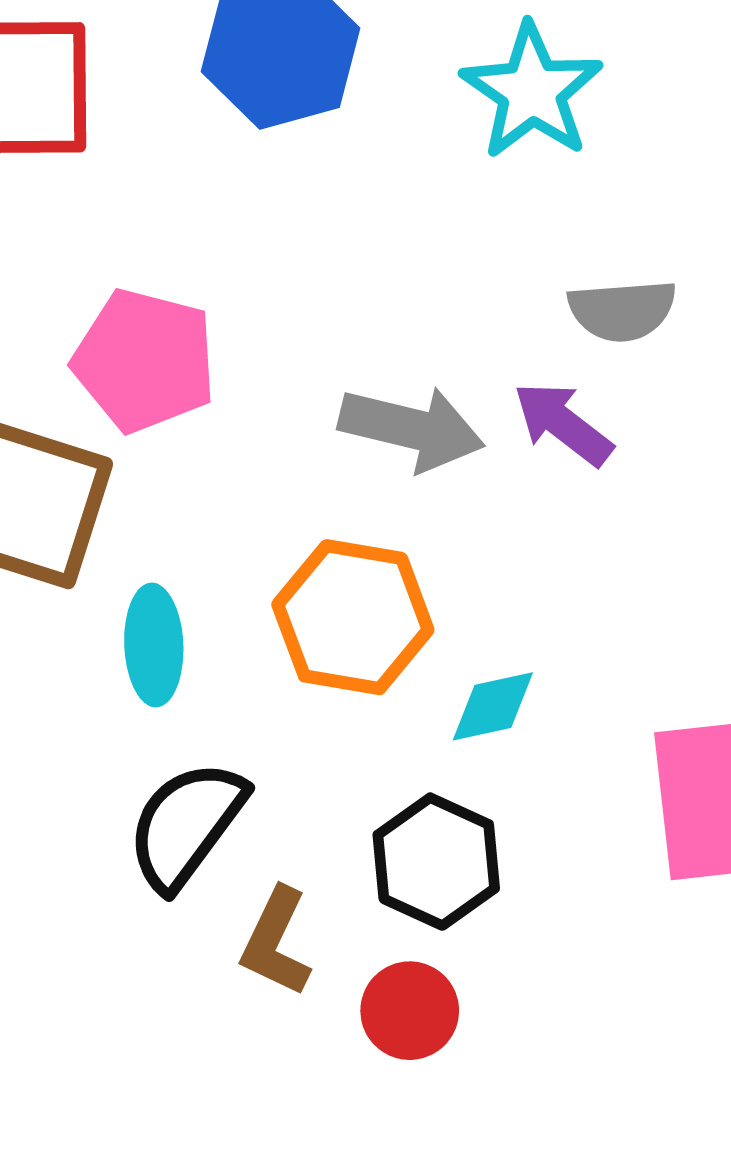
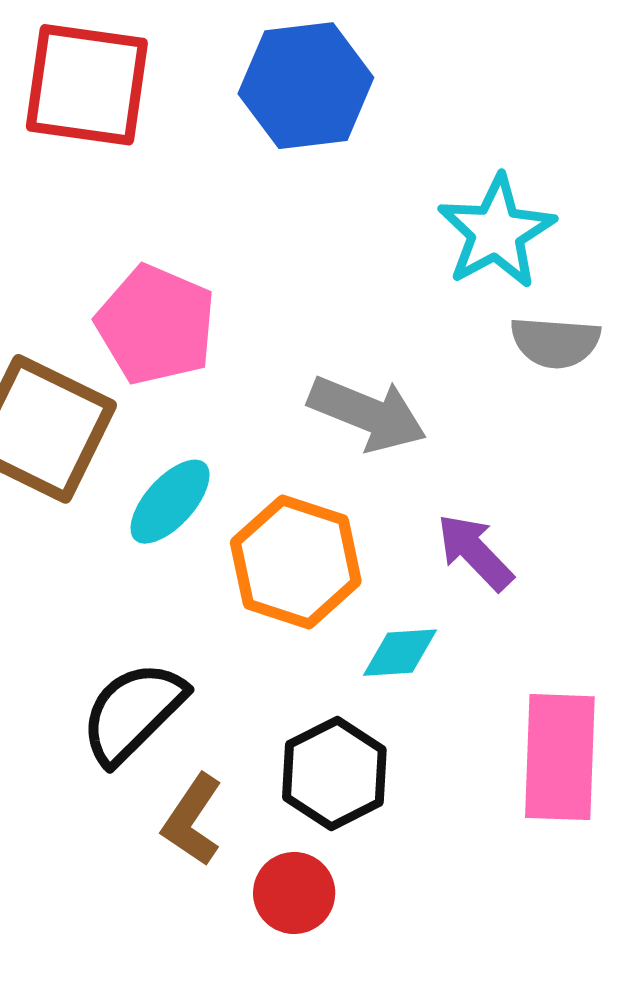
cyan star: (532, 91) -> (496, 232), moved
purple arrow: (563, 424) -> (475, 552), moved
cyan ellipse: (154, 645) -> (170, 502), moved, turned 36

